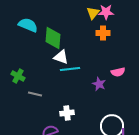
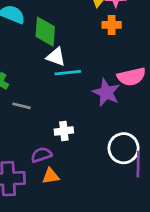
pink semicircle: (118, 72) -> (131, 77), size x1.5
purple star: (99, 84) -> (106, 93), size x1.5

